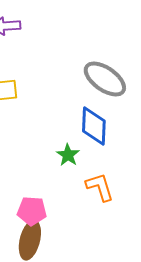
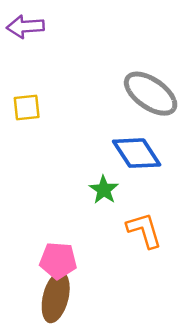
blue diamond: (94, 126) -> (137, 153), turned -36

